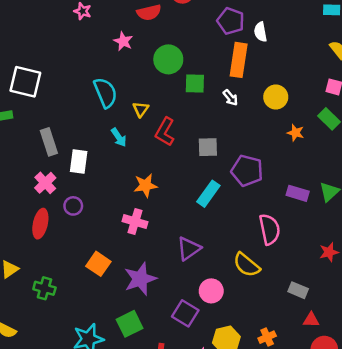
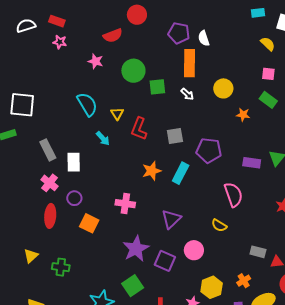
orange star: (145, 185) -> (152, 171), moved
orange square: (98, 264) -> (89, 223), moved
yellow semicircle: (247, 265) -> (219, 225), size x0.7
gray rectangle: (298, 290) -> (258, 252), moved
purple square: (185, 313) -> (165, 261), moved

